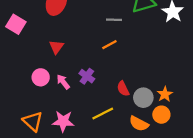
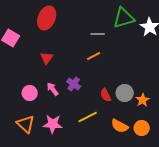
pink circle: (41, 77) -> (30, 93), moved
gray circle: (143, 98) -> (125, 93), moved
orange circle: (161, 115) -> (142, 128), moved

